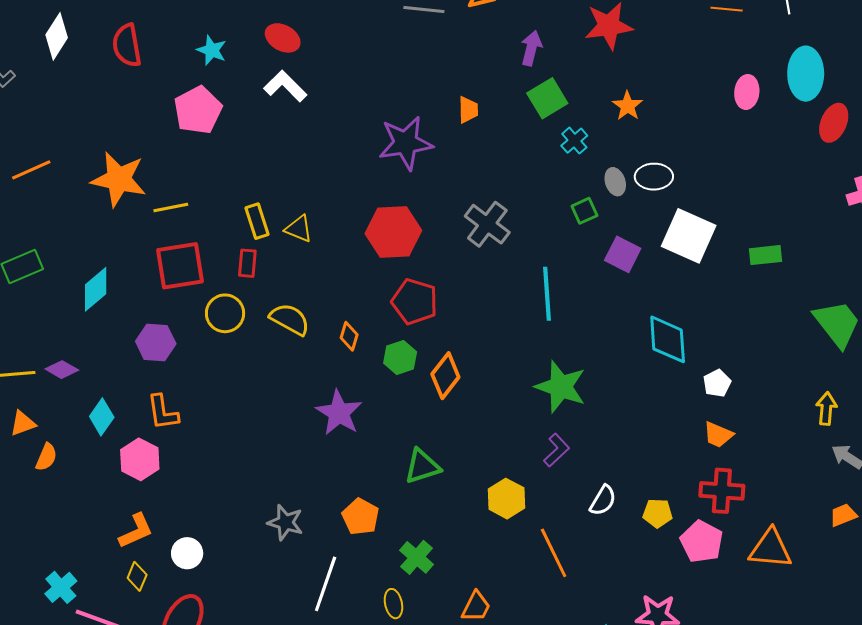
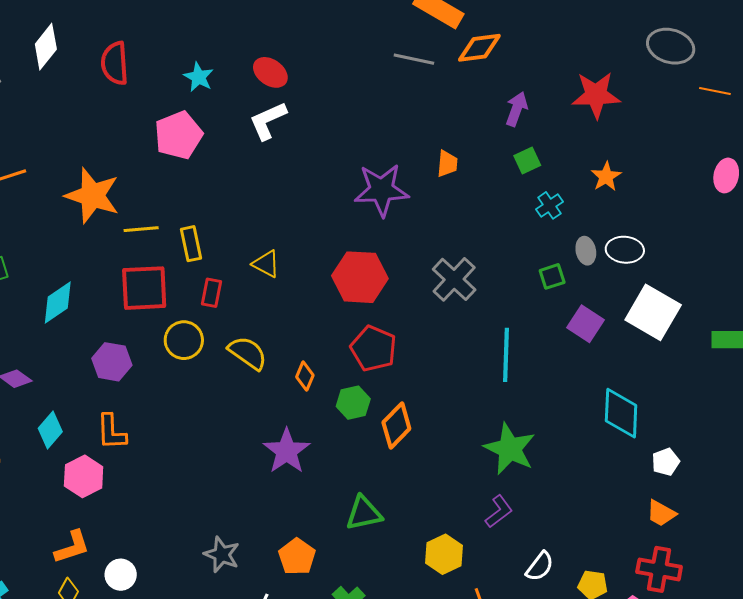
white L-shape: (285, 86) -> (268, 121), turned -75
green square: (547, 98) -> (527, 161), size x0.7
yellow rectangle: (257, 221) -> (191, 244), moved

